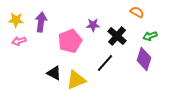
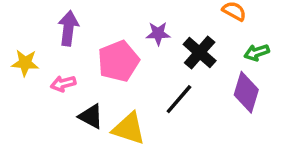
yellow star: (16, 20) -> (25, 63), moved
pink arrow: (19, 41) -> (63, 84), moved
yellow triangle: (76, 80) -> (129, 128), turned 40

